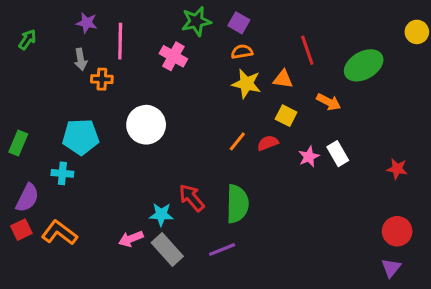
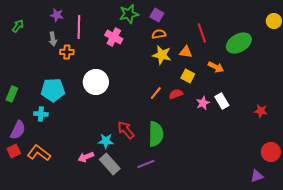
red circle: (397, 231) -> (271, 152), moved
purple triangle: (391, 268) -> (257, 176), turned 32

